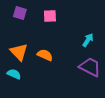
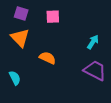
orange triangle: (19, 52) -> (20, 38), moved
cyan semicircle: (14, 74) -> (15, 78), turned 40

